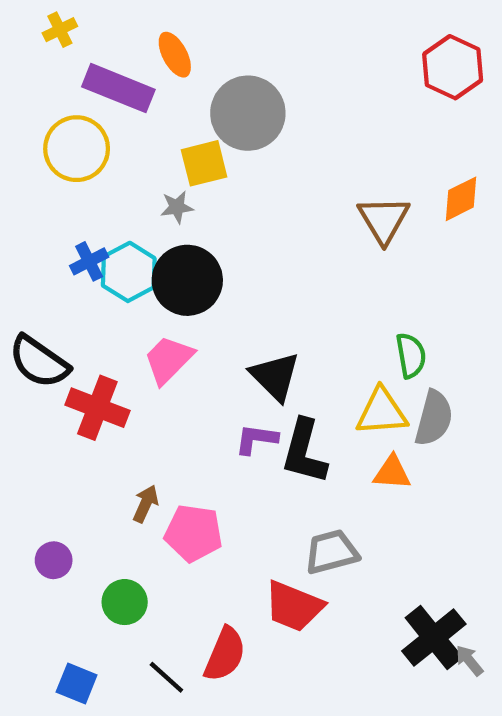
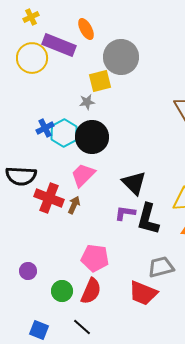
yellow circle: (77, 149) -> (32, 58), moved
black semicircle: (39, 362) -> (21, 176), turned -32
brown arrow: (146, 504) -> (74, 205), moved
red semicircle: (225, 654) -> (91, 291), moved

